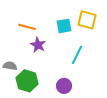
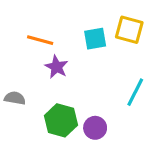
cyan line: (77, 55) -> (135, 92), moved
green hexagon: (27, 81) -> (61, 120), moved

